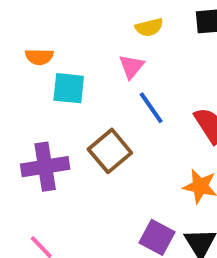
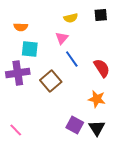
orange semicircle: (39, 57) -> (21, 27), moved
purple cross: (45, 167) -> (18, 73), moved

